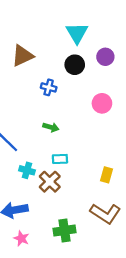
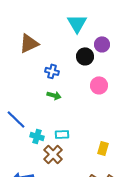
black circle: (75, 65) -> (85, 56), moved
green arrow: (51, 127) -> (54, 95), moved
cyan cross: (27, 170) -> (37, 136), moved

